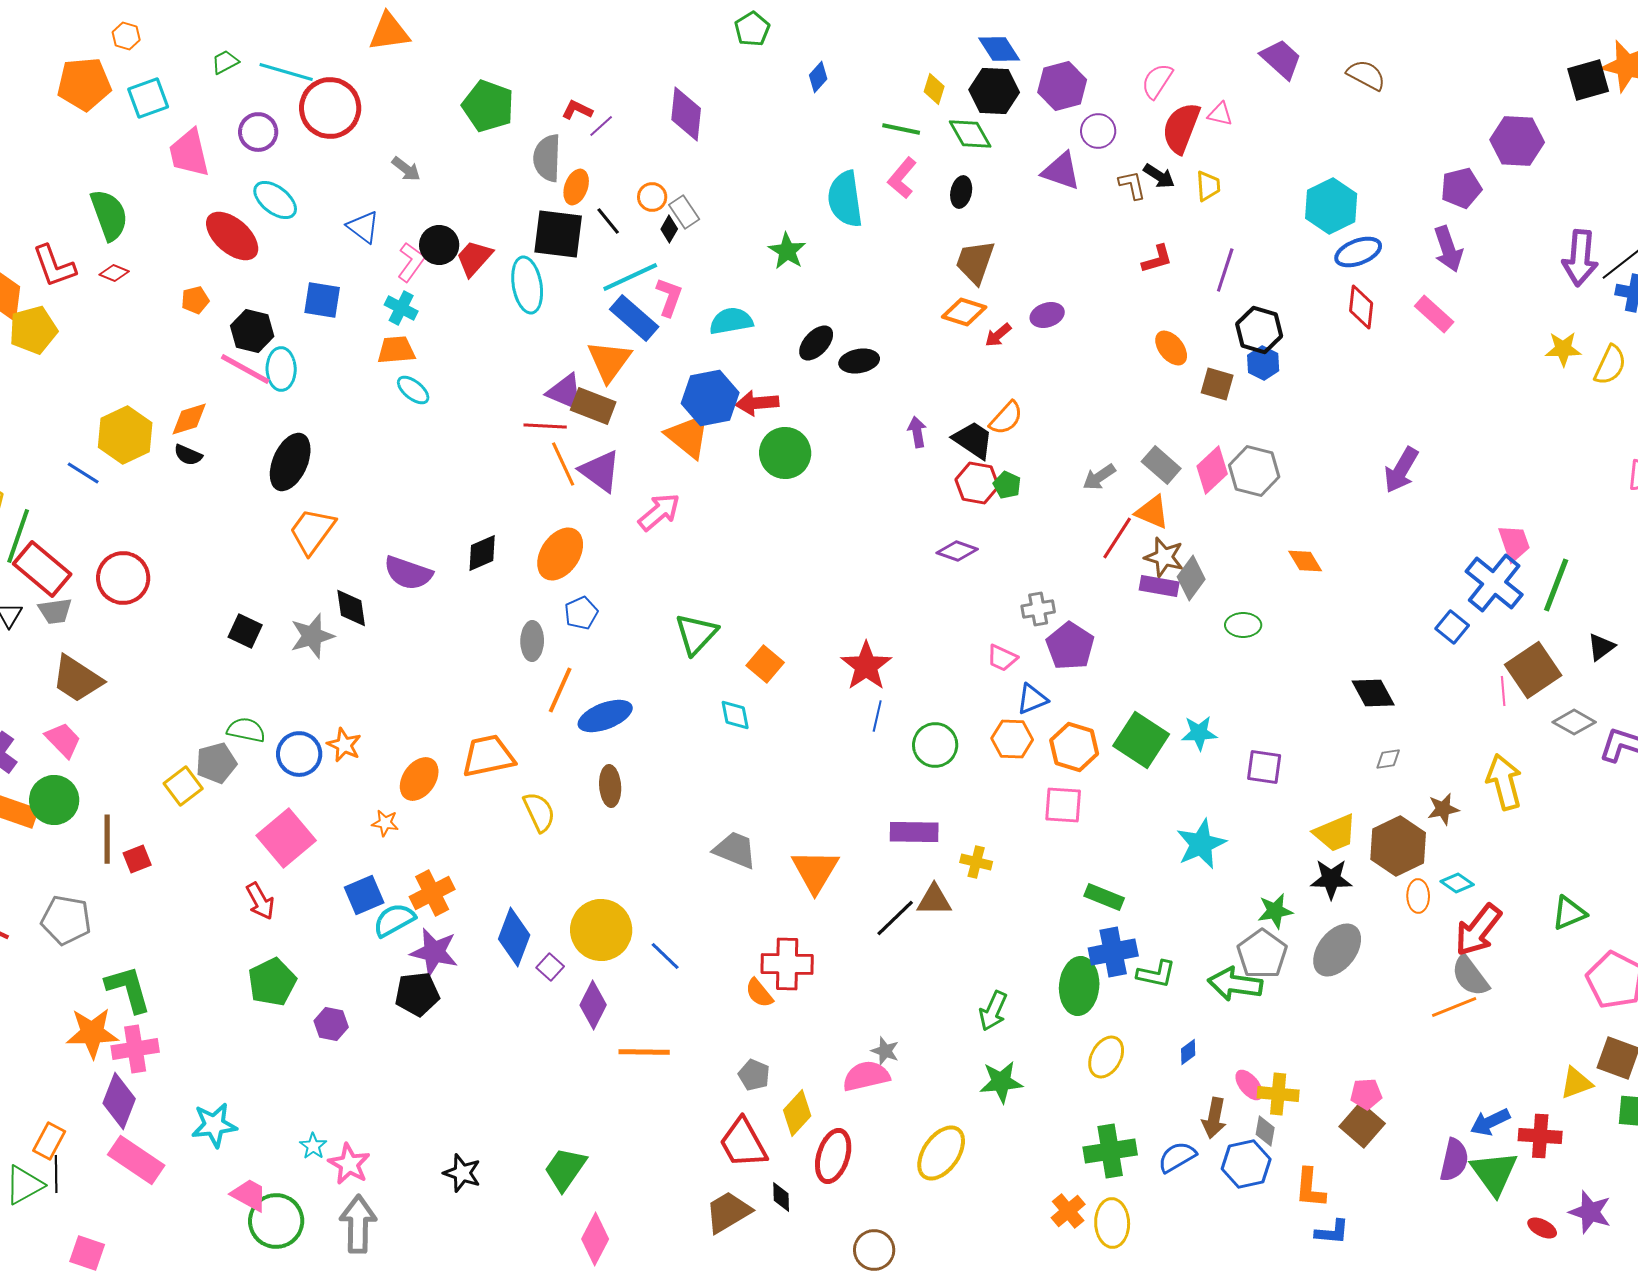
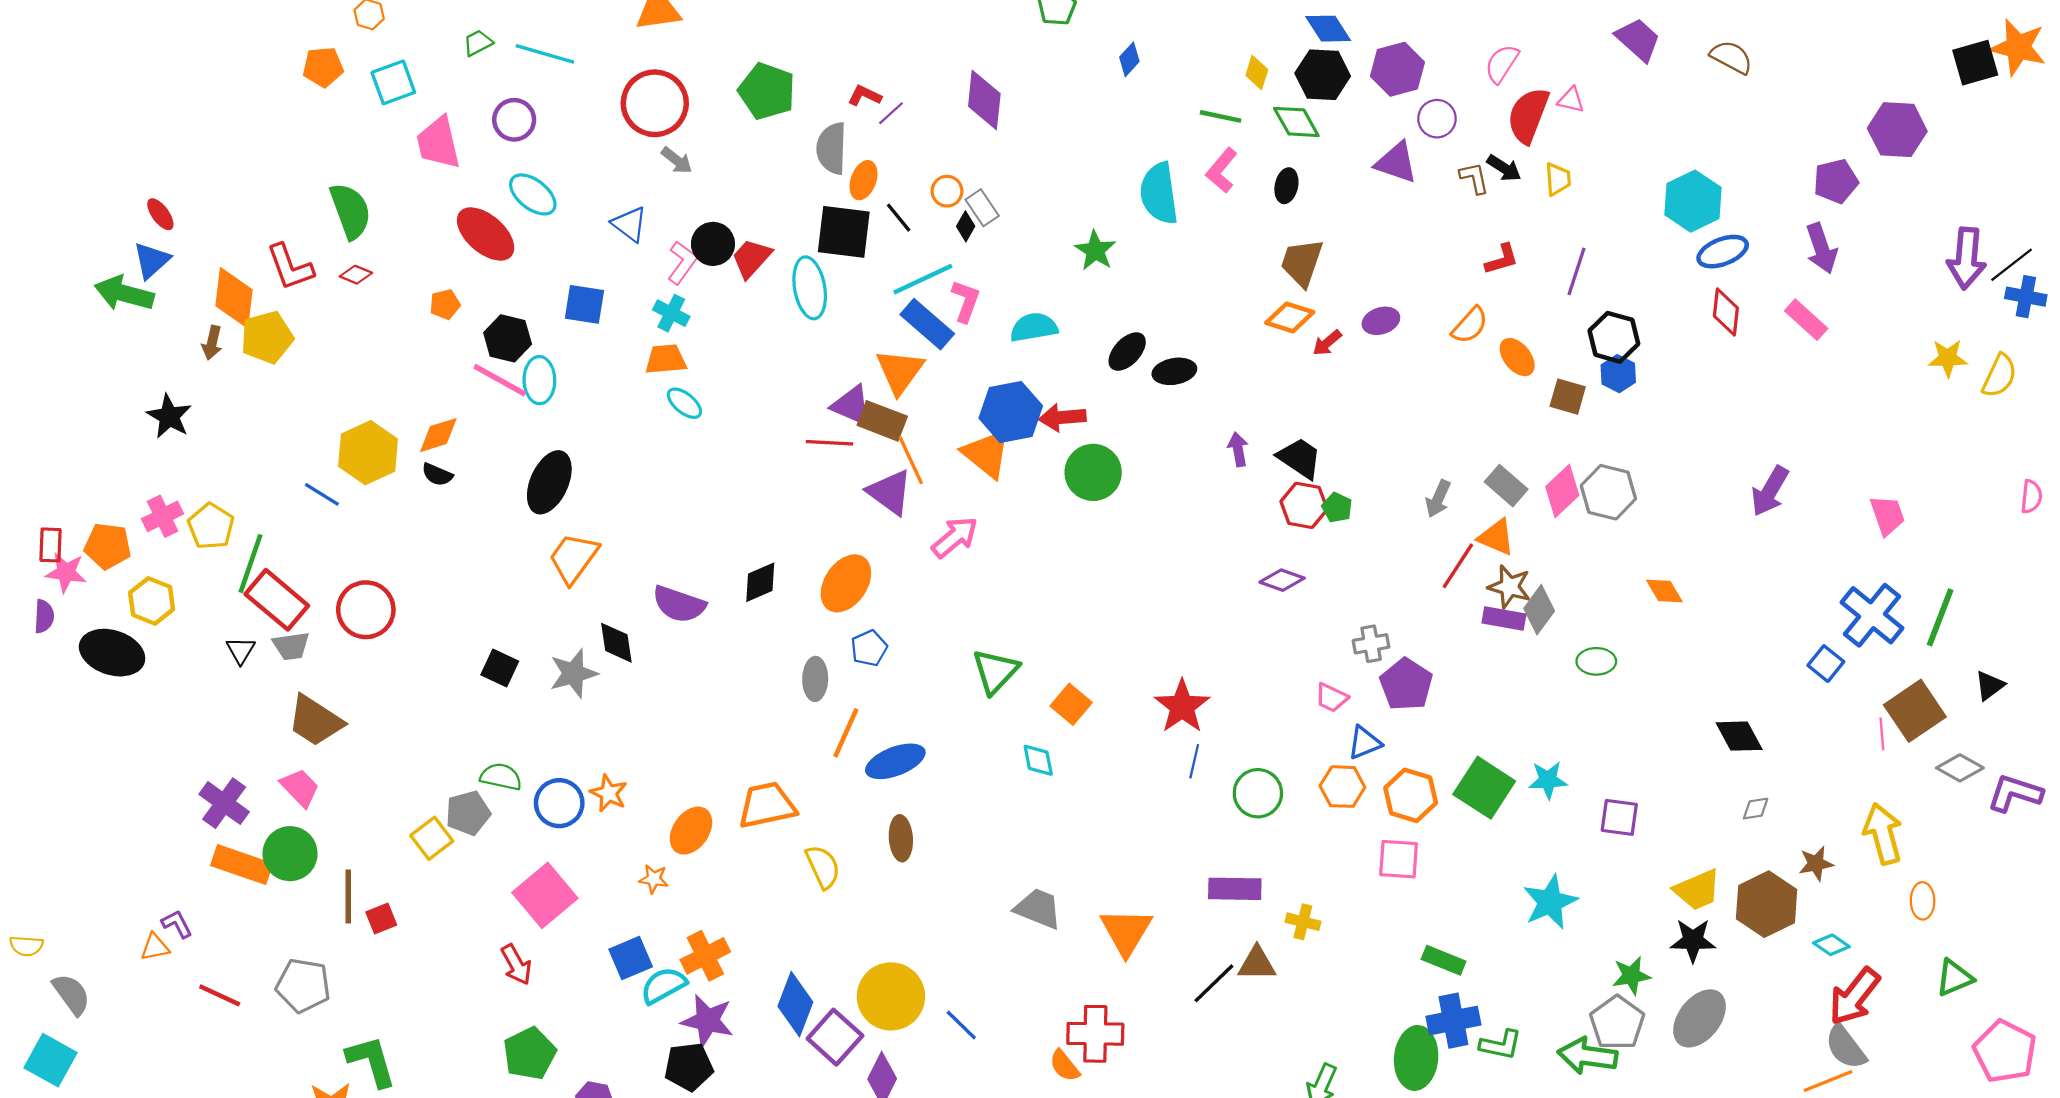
orange pentagon: (84, 84) -> (323, 67), size x0.7
red circle: (330, 108) -> (655, 103), moved
orange semicircle: (1006, 418) -> (1470, 325), moved
orange line: (563, 464) -> (911, 460), moved
gray arrow: (1099, 477) -> (1438, 499), turned -32
pink trapezoid: (1514, 543) -> (1887, 515), moved
orange ellipse: (1418, 896) -> (1923, 901), moved
purple square: (550, 967) -> (835, 1037), size x1.8

